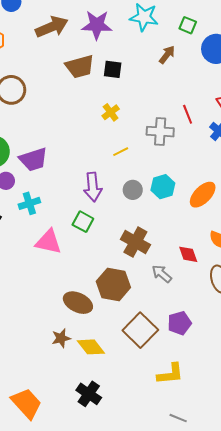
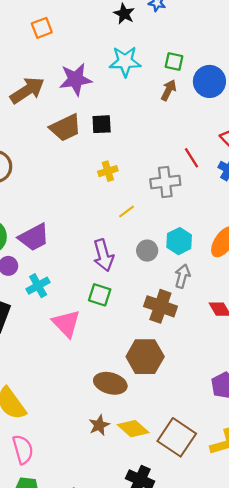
brown arrow: (167, 55) -> (169, 90), moved
yellow cross: (111, 112) -> (108, 171), turned 30
pink triangle: (48, 242) -> (66, 323), turned 44
gray arrow: (162, 274) -> (182, 276), moved, turned 75
brown square: (140, 330) -> (177, 437), moved

